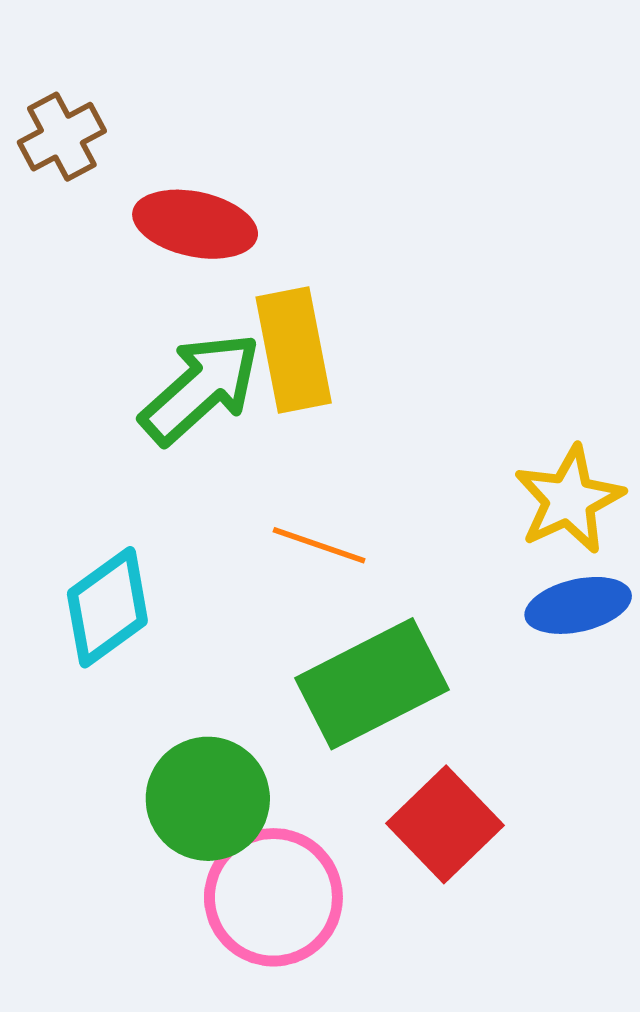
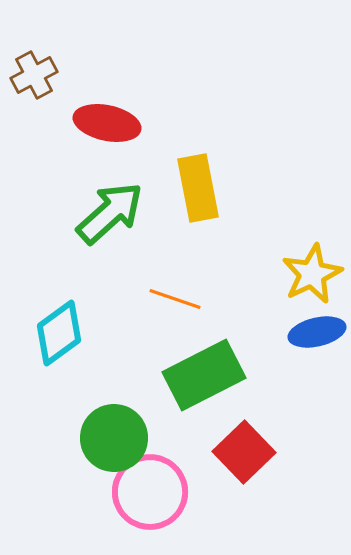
yellow rectangle: (294, 350) -> (198, 188), moved

